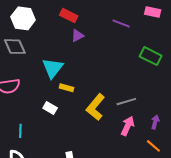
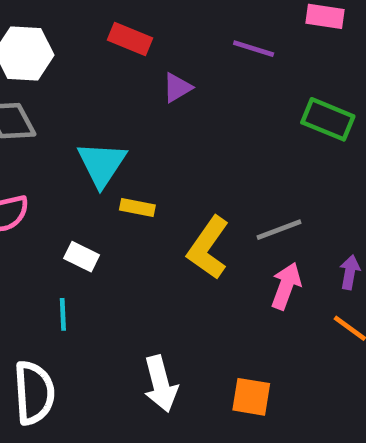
purple triangle: (77, 36) -> (177, 88), moved
white rectangle: (50, 108) -> (82, 257), moved
cyan line: (20, 131) -> (63, 314), moved

